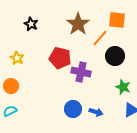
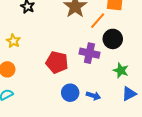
red pentagon: (60, 58) -> (57, 62), moved
purple cross: (81, 72) -> (89, 53), moved

